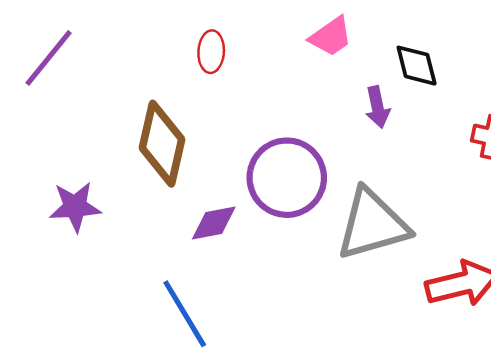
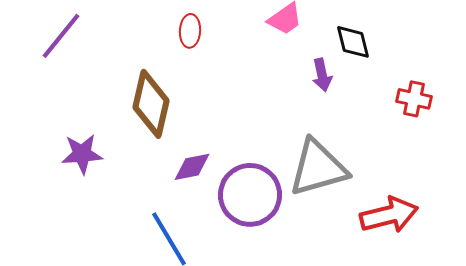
purple circle: (287, 178) -> (250, 195), moved

